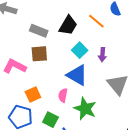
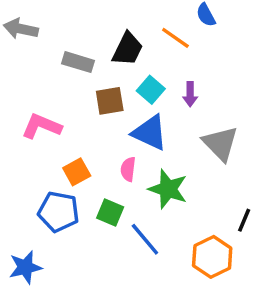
brown square: (39, 54) -> (110, 101), moved

